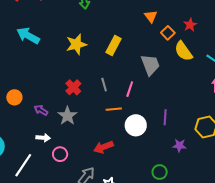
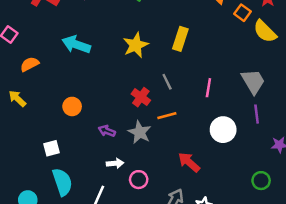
gray trapezoid: (150, 65) -> (253, 81), moved
gray line: (104, 85) -> (167, 82), moved
orange circle: (14, 97) -> (72, 106), moved
orange line: (114, 109) -> (167, 116), moved
red arrow: (103, 147) -> (189, 162), turned 72

